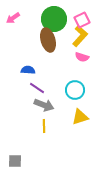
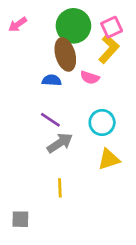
pink semicircle: (82, 57) -> (90, 78), moved
blue semicircle: (28, 70) -> (52, 80), moved
gray arrow: (44, 105) -> (60, 143), turned -54
yellow line: (44, 126) -> (60, 188), moved

